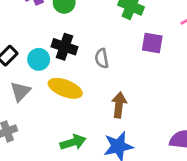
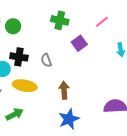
purple square: (152, 43) -> (79, 43), turned -35
green arrow: (73, 142) -> (14, 114), moved

